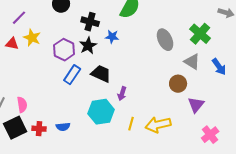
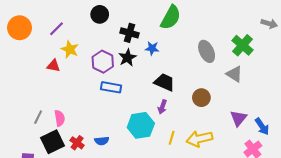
red triangle: (12, 44) -> (53, 66), moved
blue arrow: (219, 67) -> (262, 126), moved
black trapezoid: (101, 74) -> (164, 82), moved
blue rectangle: (72, 75) -> (111, 87), turned 66
brown circle: (178, 84) -> (201, 98), moved
red cross: (39, 129) -> (77, 143), turned 32

